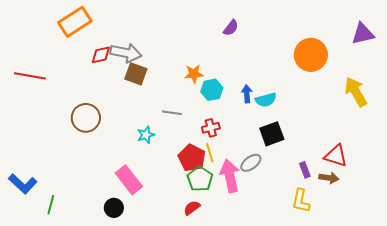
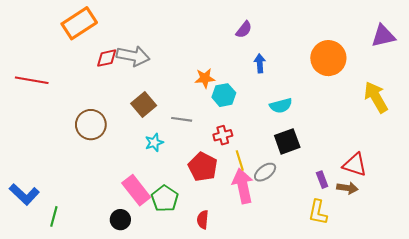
brown square: (136, 74) -> (144, 105), moved, turned 30
blue arrow: (247, 94) -> (260, 63), moved
yellow line: (210, 153) -> (240, 161), moved
green pentagon: (200, 179) -> (165, 199), moved
red semicircle: (192, 208) -> (203, 220), turned -48

